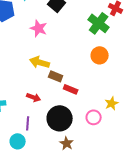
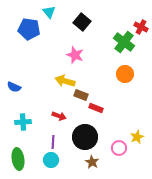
pink star: (39, 28) -> (75, 55), moved
yellow star: (112, 103) -> (137, 137), moved
pink circle: (94, 117) -> (119, 148), moved
cyan circle: (18, 141) -> (51, 160), moved

